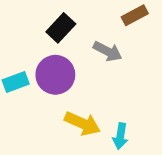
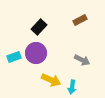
gray arrow: (108, 51) -> (82, 60), moved

